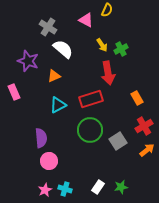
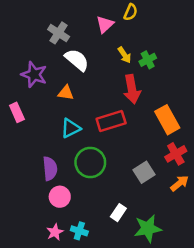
pink triangle: (86, 20) -> (105, 24), turned 49
orange triangle: (54, 76) -> (66, 93), turned 32
orange rectangle: (137, 98) -> (167, 120), size x1.6
green circle: (90, 130) -> (90, 162), moved
white rectangle: (98, 187) -> (118, 213), moved
green star: (121, 187) -> (148, 228), size x1.6

